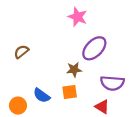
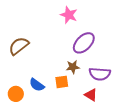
brown semicircle: (21, 52) -> (19, 46), size x1.5
brown star: (74, 70) -> (73, 67), moved

